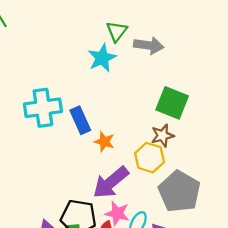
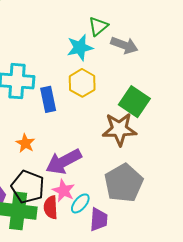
brown star: (162, 136) -> (119, 129), size x1.6
orange star: (104, 142) -> (25, 143), moved
yellow hexagon: (150, 158) -> (82, 83), moved

